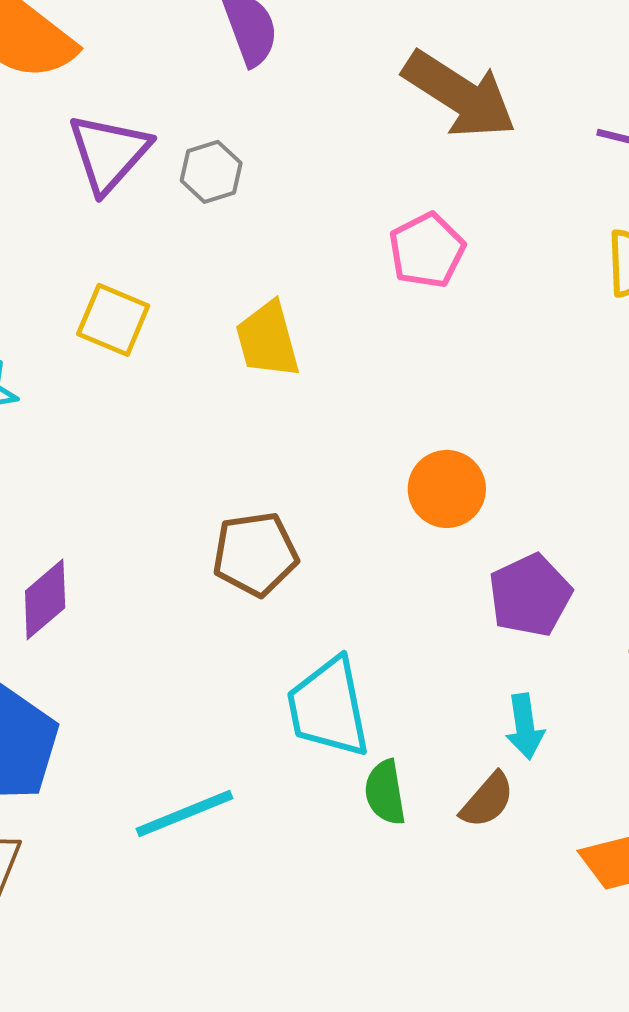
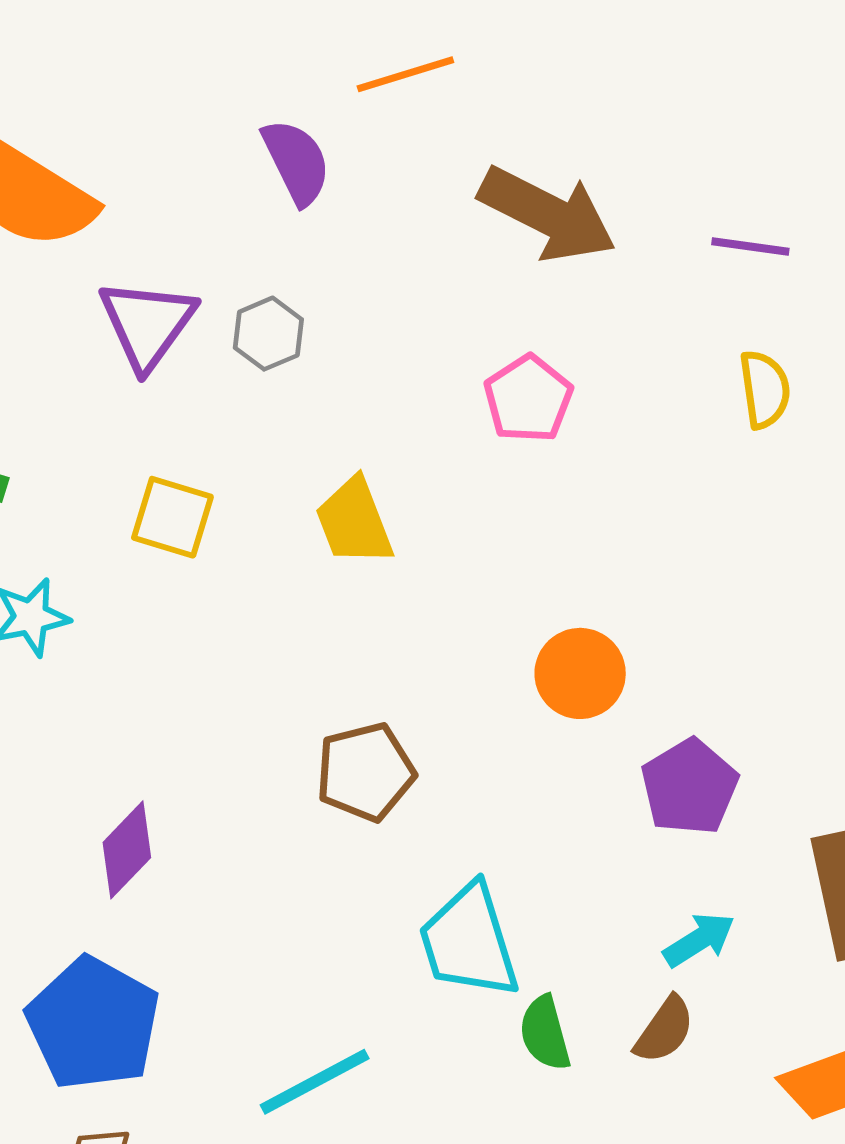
cyan arrow: (525, 726) -> (699, 940), turned -108

